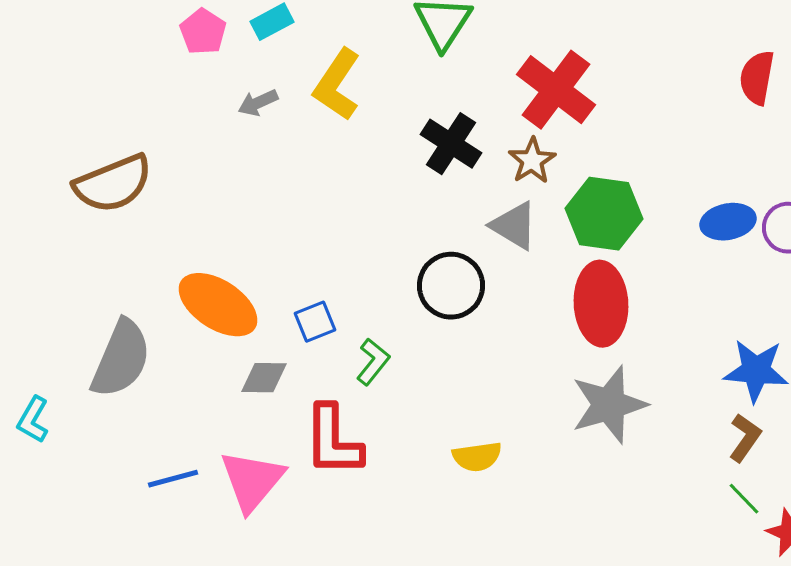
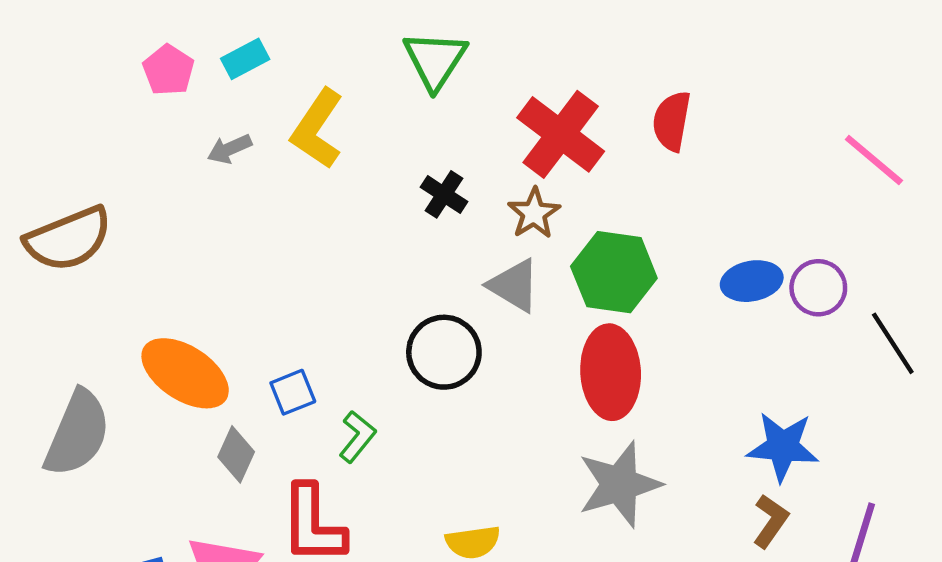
red semicircle: (757, 78) -> (672, 121), moved
black cross: (451, 144) -> (444, 194), size x0.7
gray diamond: (264, 378) -> (236, 454), turned -66

